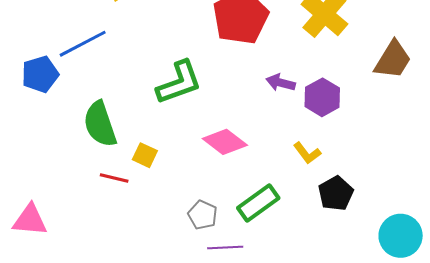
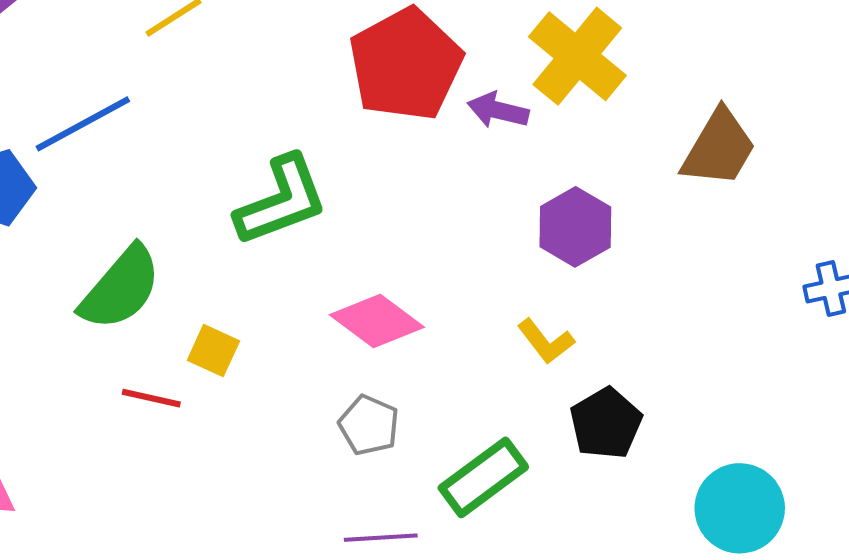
purple arrow: (281, 83) -> (498, 110), moved
green semicircle: (100, 124) -> (121, 288), turned -120
green rectangle: (258, 203) -> (483, 477), moved
gray pentagon: (203, 215) -> (369, 425), moved

